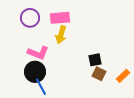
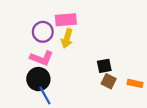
purple circle: (30, 18) -> (43, 32), moved
orange rectangle: (123, 76) -> (135, 83), turned 56

